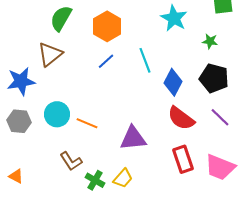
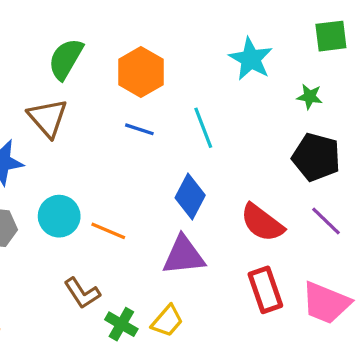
brown triangle: (50, 54) -> (48, 118), turned -32
blue line: (106, 61) -> (139, 129), turned 60
blue diamond: (173, 82) -> (190, 196), moved

